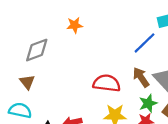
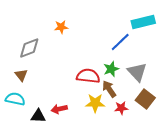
brown arrow: (141, 77) -> (109, 89), moved
green star: (148, 103) -> (111, 69), moved

